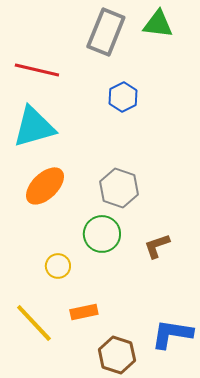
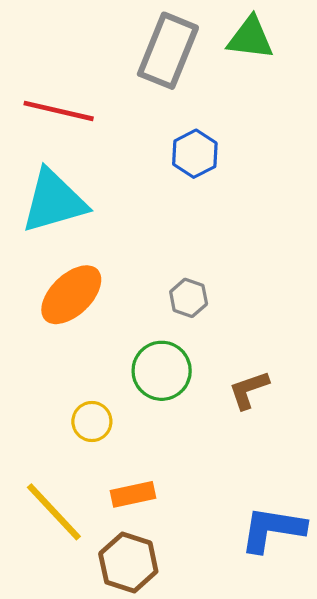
gray hexagon: (119, 188) -> (189, 298), size x0.6
brown hexagon: (117, 355) -> (128, 563), moved

